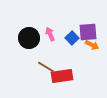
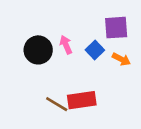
purple square: (88, 32) -> (116, 28), moved
brown line: (46, 67) -> (57, 104), moved

